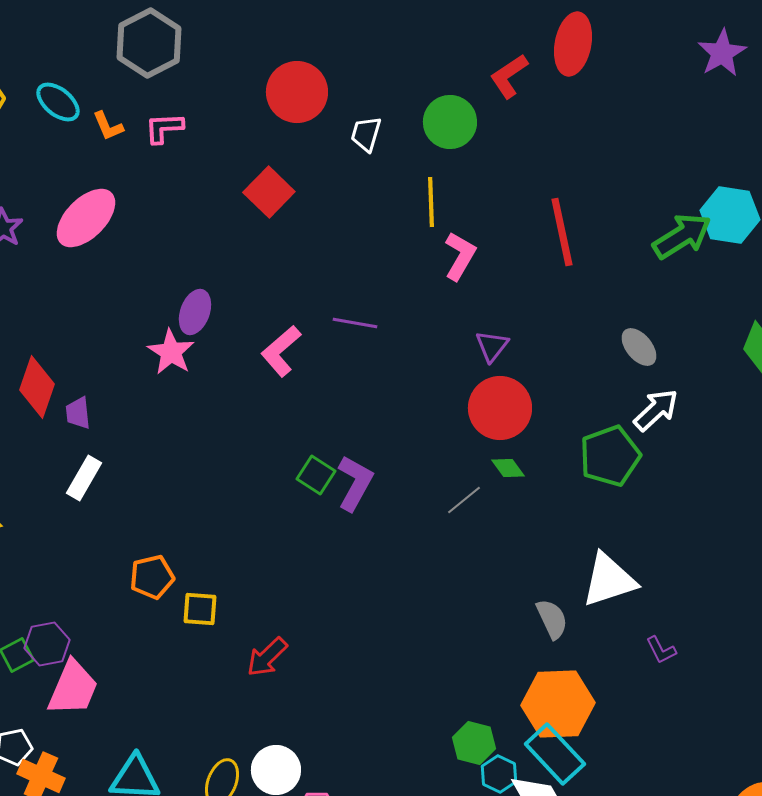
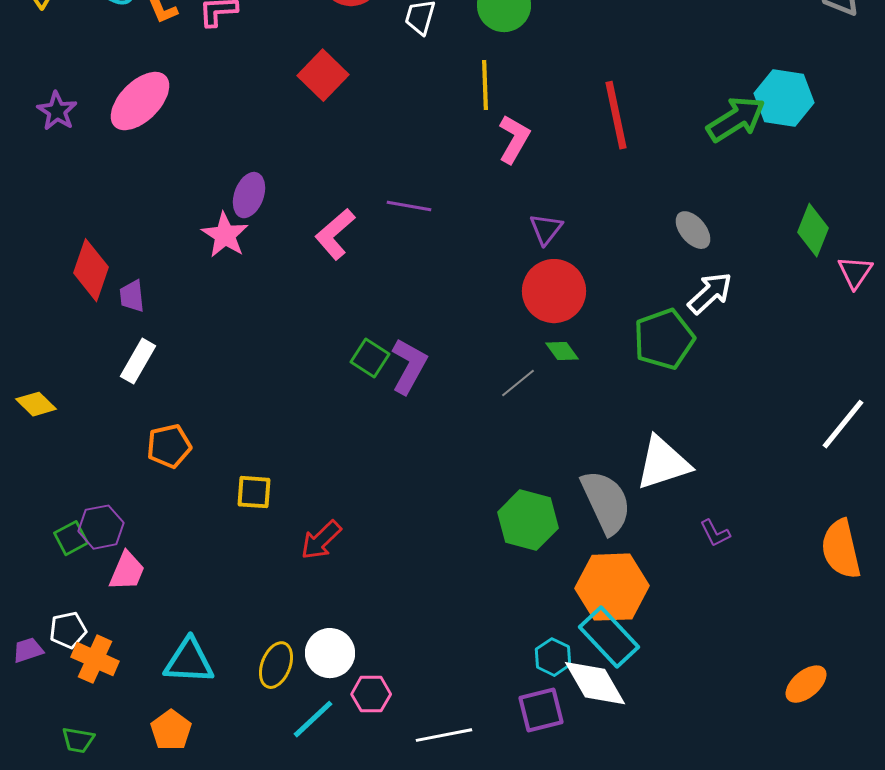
orange pentagon: (152, 577) -> (169, 446), moved
gray semicircle: (552, 619) -> (606, 502), size x1.6
pink trapezoid: (73, 688) -> (127, 571), size x0.7
green hexagon: (474, 743) -> (528, 520), moved, size x1.4

